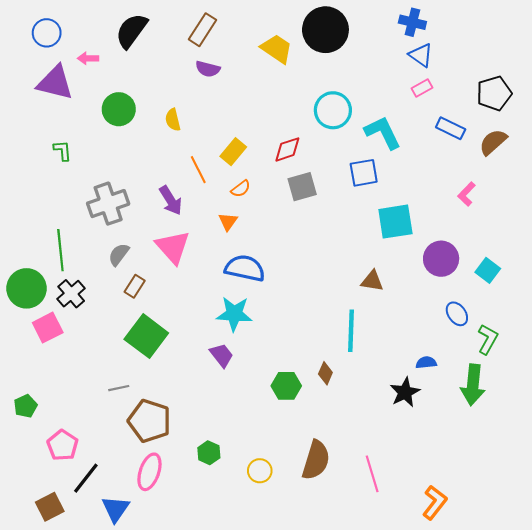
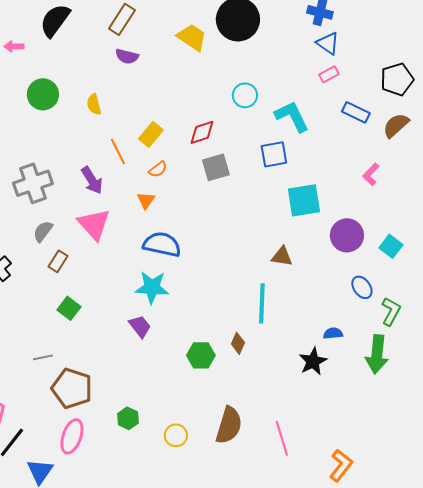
cyan circle: (333, 110) -> (245, 95), size x0.7
green square: (146, 336) -> (69, 308), size x0.6

